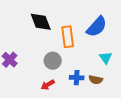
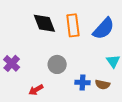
orange rectangle: (68, 37) -> (73, 25), moved
red arrow: (48, 85) -> (36, 90), moved

